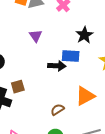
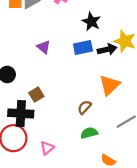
purple triangle: (36, 36) -> (44, 47), moved
black arrow: (57, 66) -> (107, 49), moved

